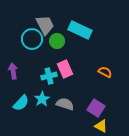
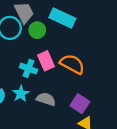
orange semicircle: (105, 72) -> (72, 64), moved, size x1.6
cyan cross: (49, 76) -> (28, 68), turned 35

